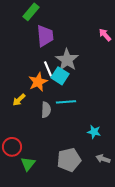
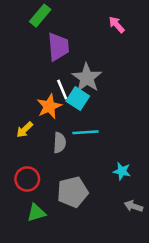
pink arrow: (105, 35) -> (117, 25), moved
red circle: (12, 147) -> (27, 179), moved
gray pentagon: (69, 160) -> (73, 192), moved
green triangle: (28, 164) -> (36, 213), turned 35

